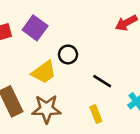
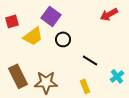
purple square: (35, 28) -> (51, 16), moved
yellow trapezoid: (44, 72) -> (33, 36), moved

